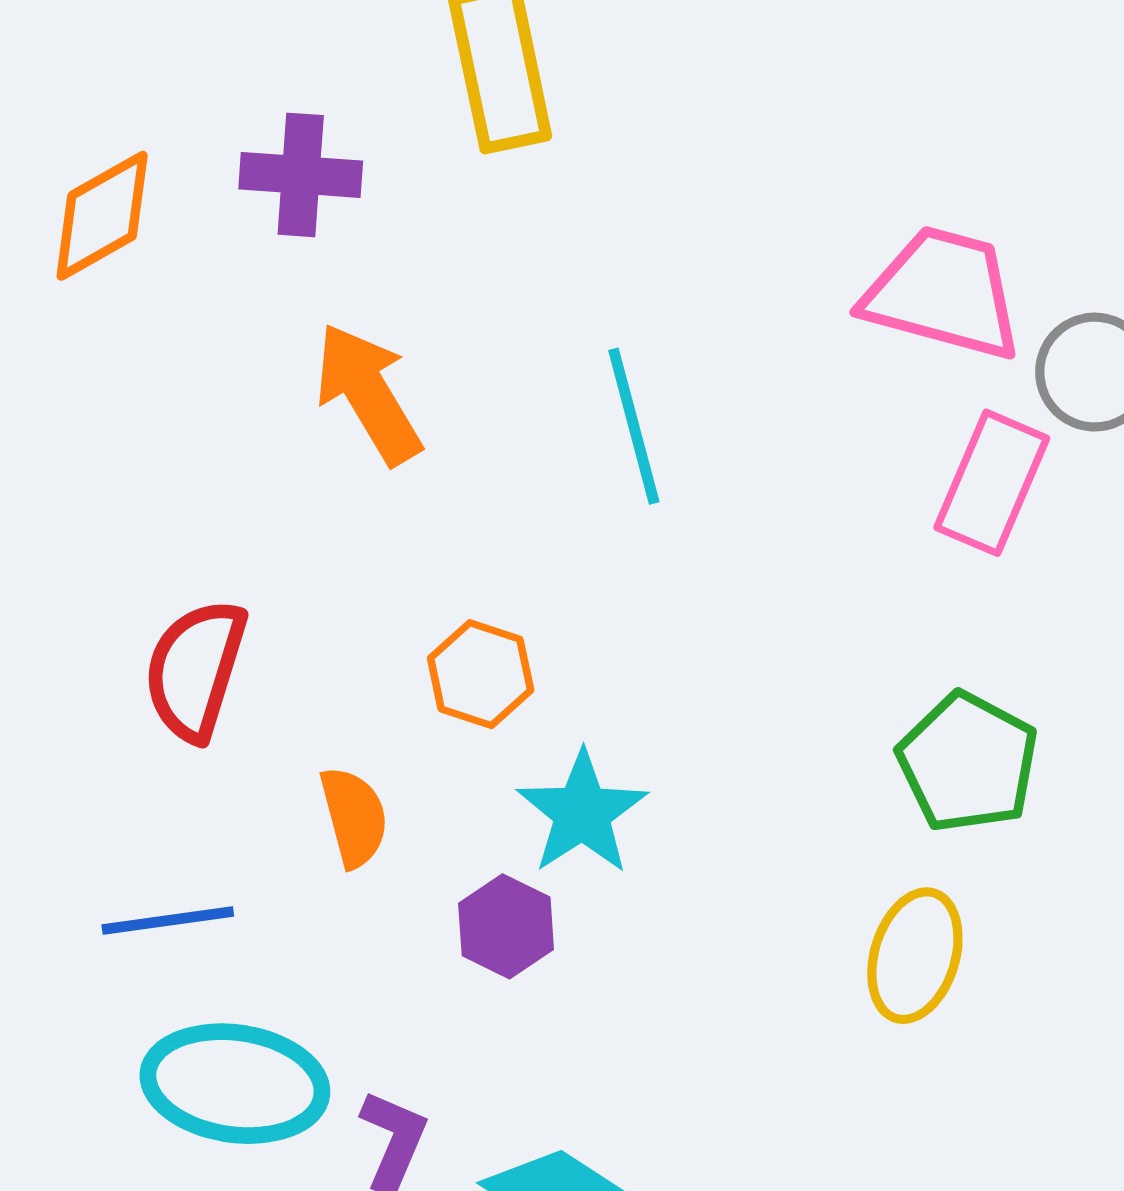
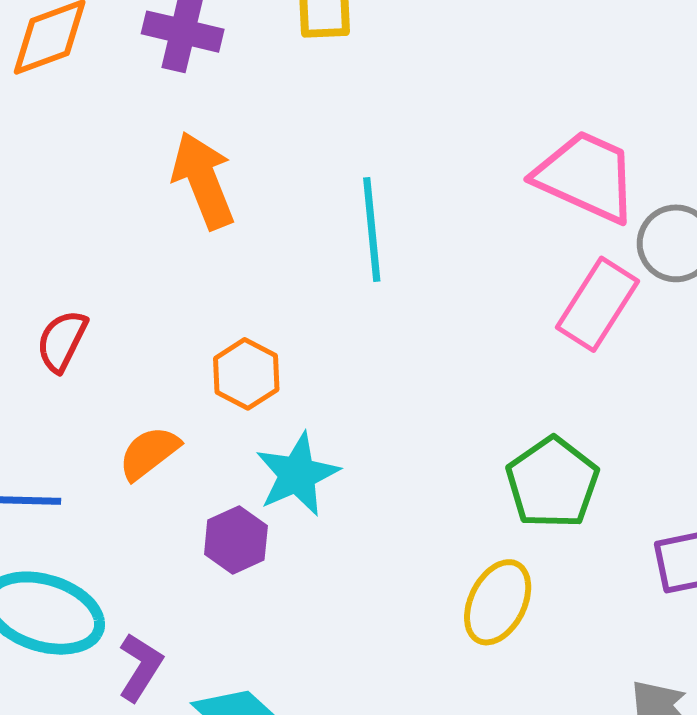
red semicircle: (195, 670) -> (62, 341), size x0.7
orange semicircle: (354, 817) -> (149, 453), turned -122

